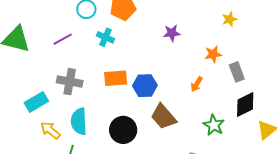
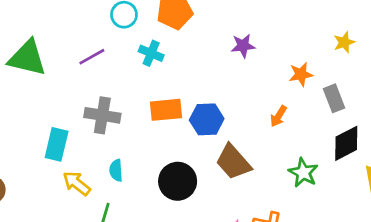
yellow star: (229, 19) -> (344, 42), moved
cyan rectangle: (36, 102) -> (57, 144), turned -45
cyan semicircle: (79, 121) -> (116, 170), size x0.6

